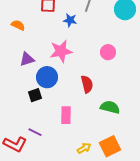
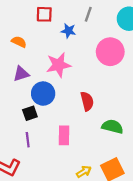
orange semicircle: (18, 25) -> (19, 42), moved
pink circle: (108, 52) -> (110, 52), moved, size x1.6
purple line: (35, 132) -> (28, 140), moved, turned 56

